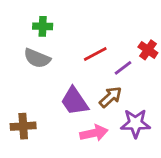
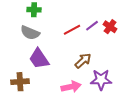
purple line: (123, 68) -> (92, 26), moved
purple trapezoid: (74, 101) -> (39, 59), moved

